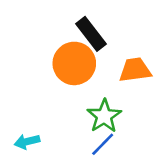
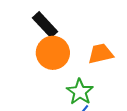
black rectangle: (91, 34) -> (45, 25), moved

